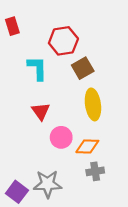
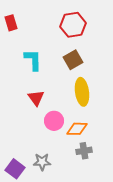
red hexagon: (63, 41) -> (73, 25), moved
gray star: (48, 184) -> (42, 162), size x0.7

